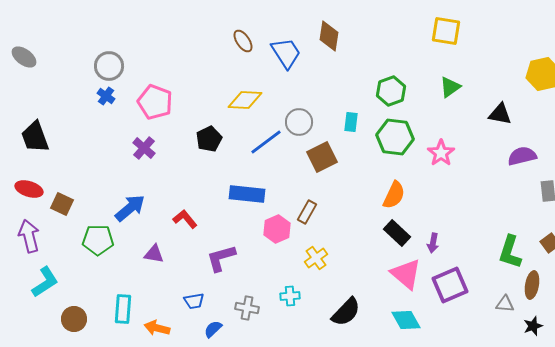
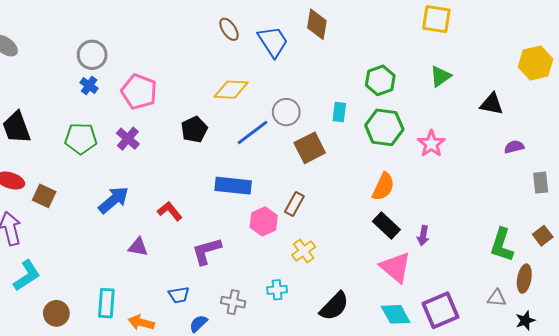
purple semicircle: (522, 156) -> (514, 147), size x0.7
green pentagon: (98, 240) -> (81, 139), moved
purple square: (450, 285) -> (440, 310), moved

